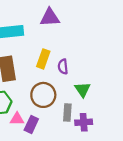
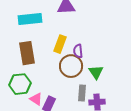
brown circle: (43, 95) -> (71, 66), moved
pink triangle: (17, 119) -> (36, 99), turned 32

